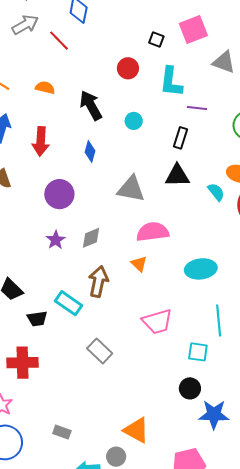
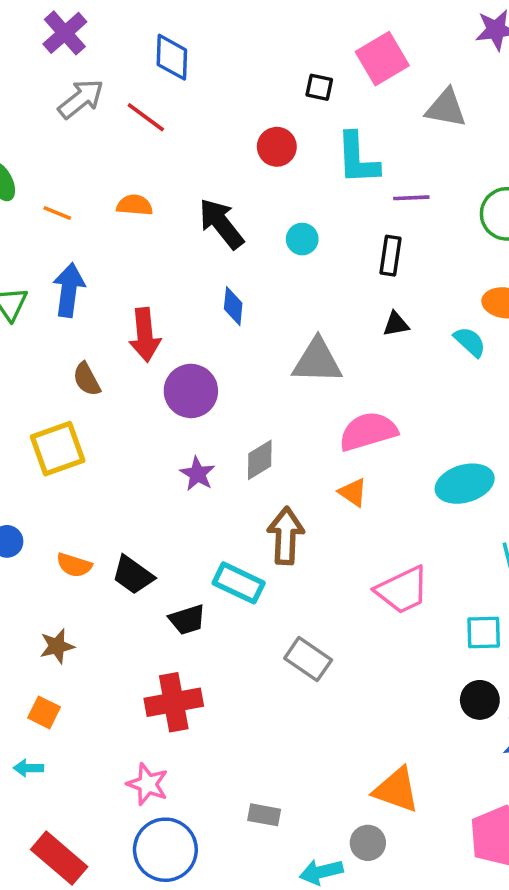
red arrow: (41, 141) -> (145, 335), moved
black triangle: (177, 176) -> (396, 324), size x0.6

